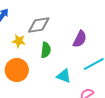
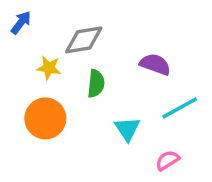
purple semicircle: (80, 39) -> (155, 64), turned -96
cyan triangle: (64, 76) -> (127, 129), turned 35

